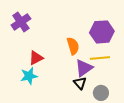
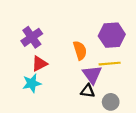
purple cross: (21, 22) -> (32, 37), moved
purple triangle: (84, 68) -> (92, 75), turned -30
black triangle: (80, 83) -> (88, 91), turned -40

